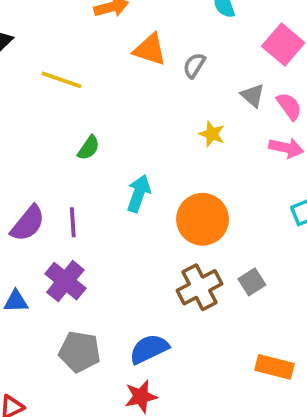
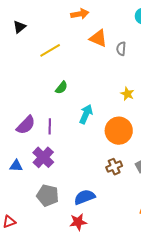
gray semicircle: (194, 65) -> (121, 49), turned -32
yellow line: (61, 80) -> (50, 50), turned -55
yellow star: (212, 134) -> (127, 94), moved
brown cross: (200, 287) -> (114, 167), size x0.7

